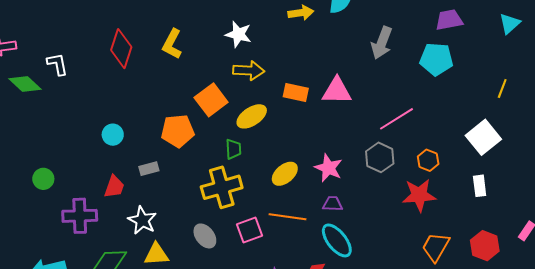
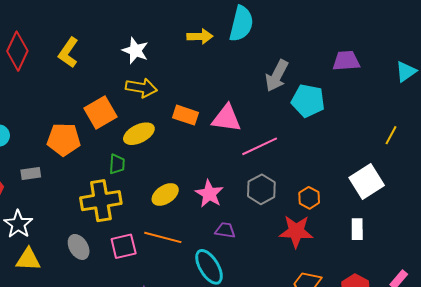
cyan pentagon: (436, 59) -> (308, 101), moved
pink line: (396, 119) -> (260, 146), moved
purple trapezoid: (333, 204) -> (225, 230), moved

